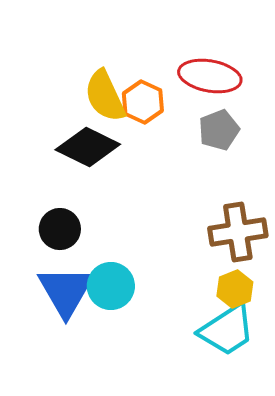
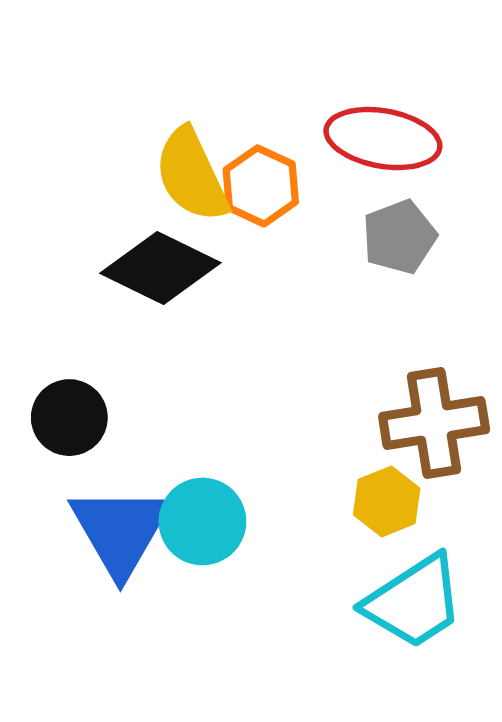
black circle: (60, 229) -> (69, 418), moved
yellow hexagon: (235, 289) -> (387, 501), moved

